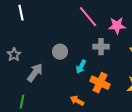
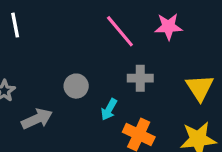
pink star: (117, 26) -> (168, 27), moved
gray arrow: (35, 73) -> (37, 119), turned 30

